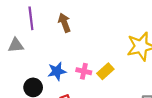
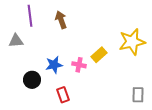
yellow rectangle: (105, 71) -> (99, 55), moved

